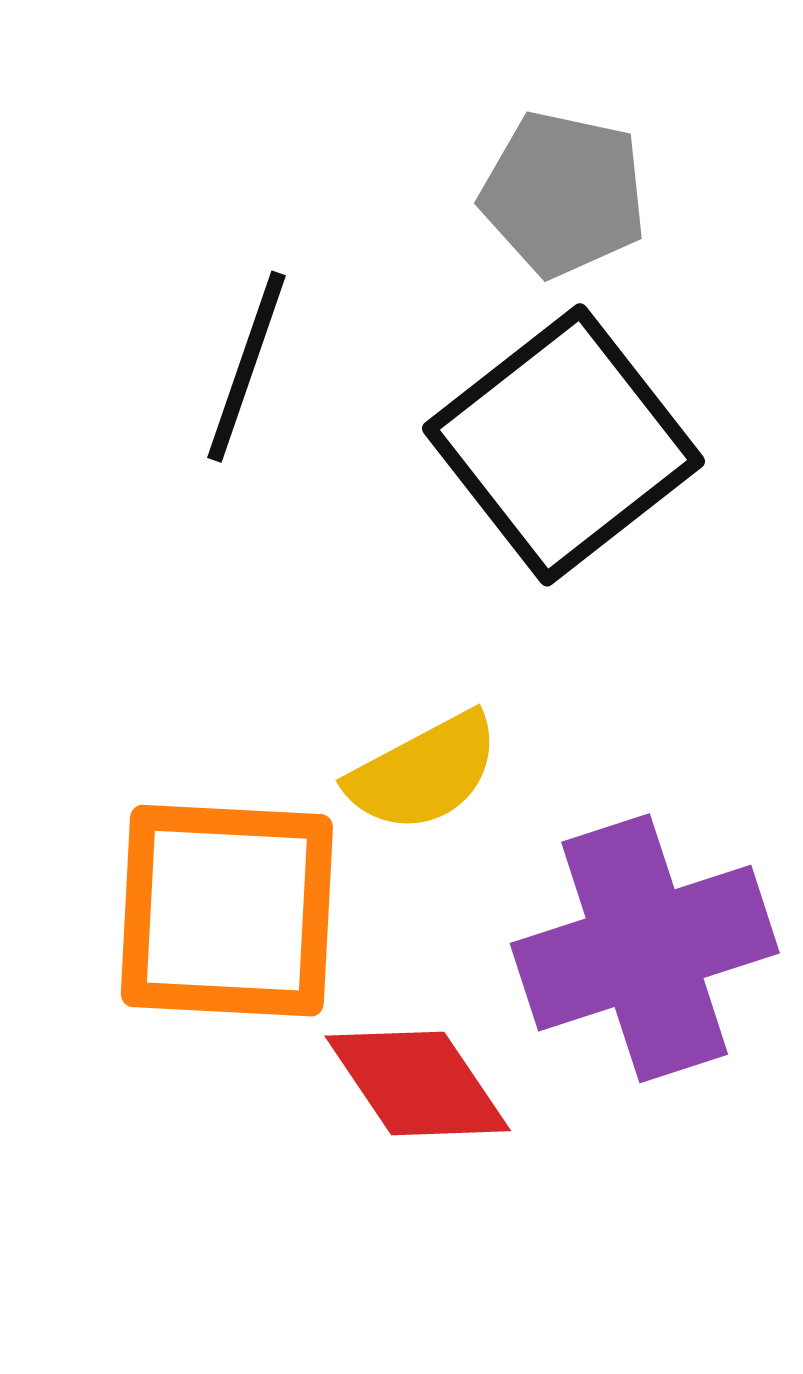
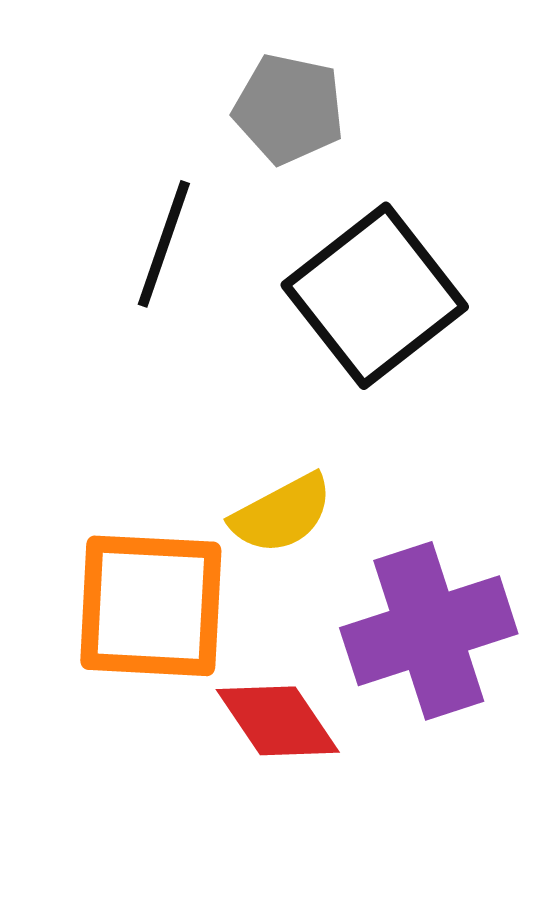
gray pentagon: (564, 194) -> (289, 109), moved

